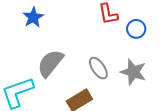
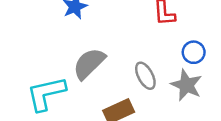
blue circle: (136, 29) -> (194, 52), moved

